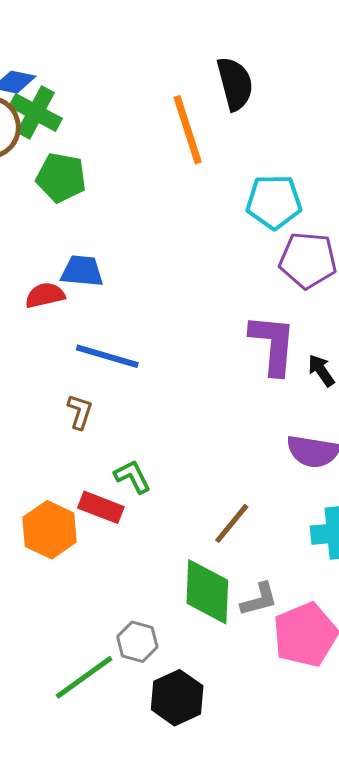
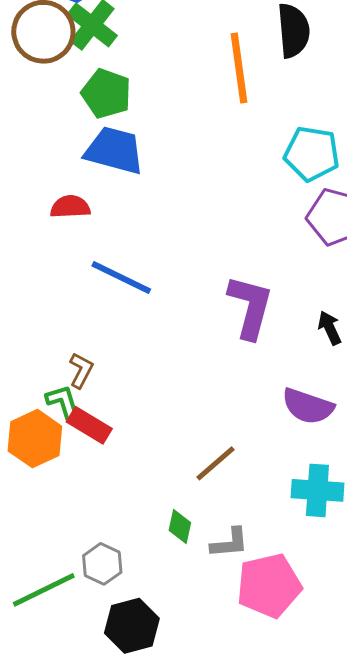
blue trapezoid: (82, 271) -> (114, 150), moved, size x1.4
purple L-shape: (273, 344) -> (250, 307), moved
brown L-shape: (80, 412) -> (81, 370), moved
green L-shape: (132, 477) -> (63, 402), moved
green diamond: (207, 592) -> (180, 527), size x0.5

